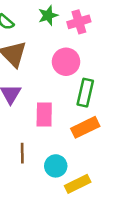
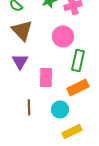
cyan circle: (56, 166) -> (60, 109), moved

